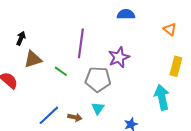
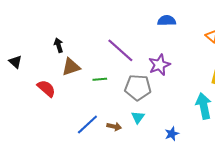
black arrow: (21, 38) -> (59, 45), turned -40
purple line: (81, 43) -> (120, 50), turned -56
green line: (61, 71) -> (100, 79), turned -40

